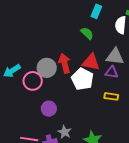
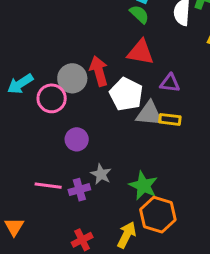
green semicircle: (87, 33) -> (139, 14), moved
gray triangle: (115, 57) -> (149, 114), moved
red triangle: (91, 62) -> (141, 52), moved

